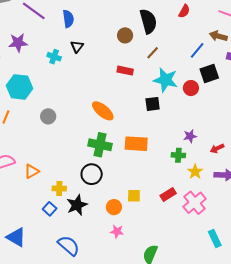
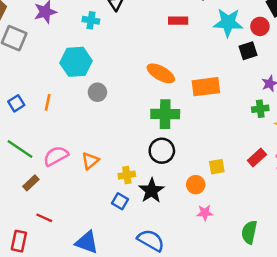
cyan hexagon: (19, 87) -> (76, 62), moved
black square: (153, 104) -> (248, 51), moved
orange rectangle: (136, 144) -> (206, 87), moved

